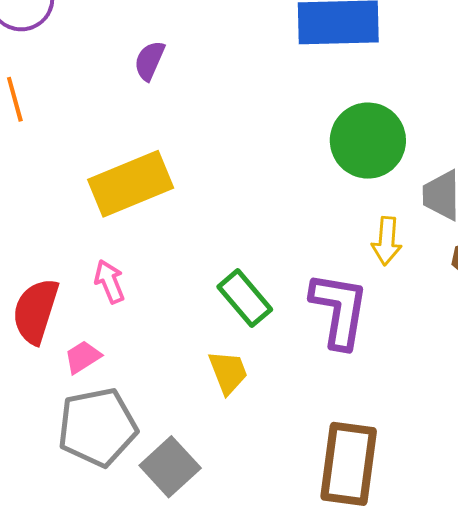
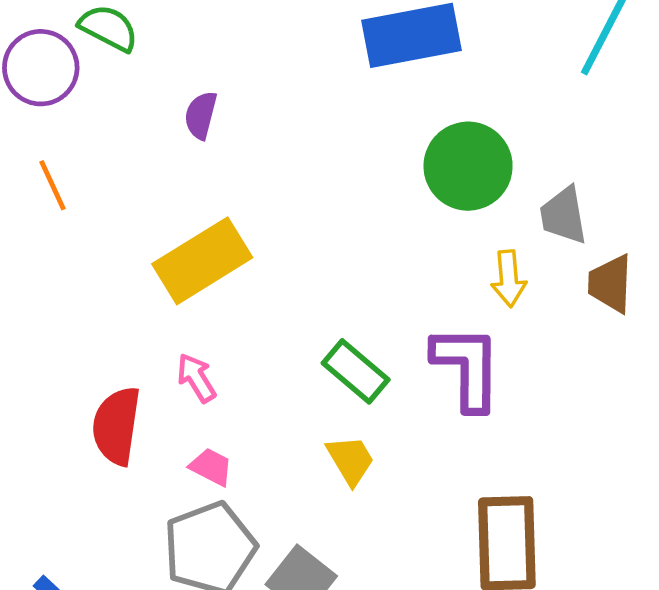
pink trapezoid: (83, 357) -> (211, 467), moved, turned 69

